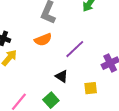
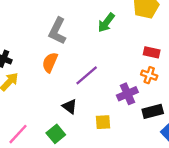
orange semicircle: (43, 40) -> (50, 62), turned 132

